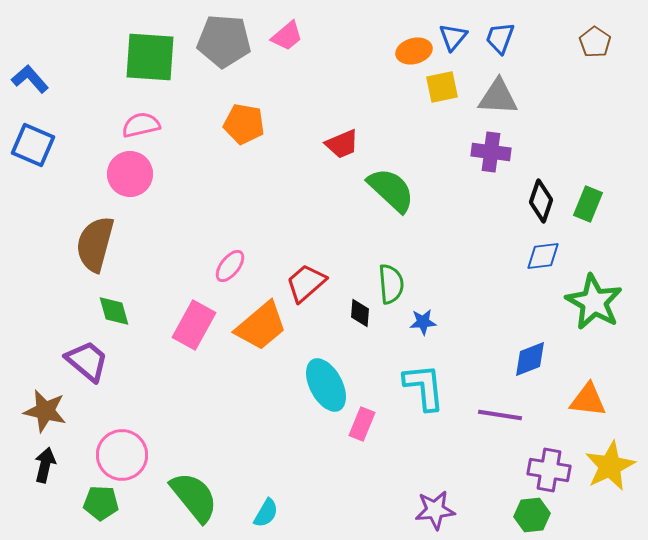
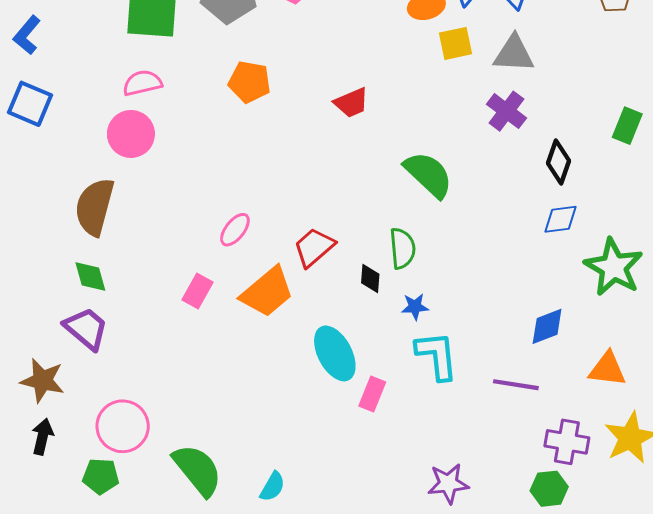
blue L-shape: (30, 79) -> (27, 35), turned -99
purple cross: (491, 152) -> (506, 111), turned 30
green semicircle: (391, 190) -> (428, 175), moved
green rectangle: (588, 204) -> (627, 126), moved
green diamond: (114, 311) -> (90, 276), moved
blue star: (423, 322) -> (415, 307), moved
pink rectangle: (194, 325) -> (198, 291), size x0.7

